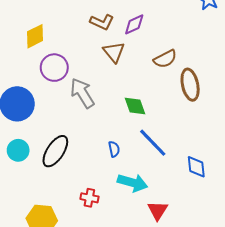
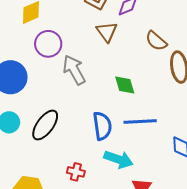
brown semicircle: (165, 59) -> (156, 41), turned 65
blue line: (153, 143) -> (140, 122), turned -52
blue semicircle: (114, 149) -> (102, 126), size x1.8

